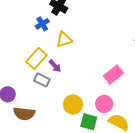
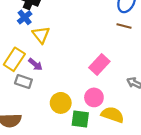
blue cross: (42, 24) -> (25, 17), moved
yellow triangle: (64, 40) -> (41, 35), turned -42

